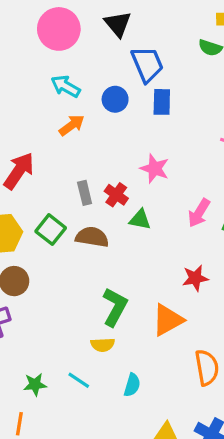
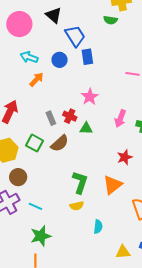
pink star: (155, 169) -> (90, 97), turned 30
brown semicircle: (92, 237) -> (60, 143), turned 138
cyan line: (79, 380) -> (35, 206), moved
green star: (35, 384) -> (41, 236), size x1.5

